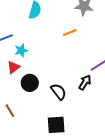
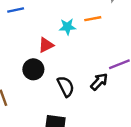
cyan star: (21, 50) -> (67, 27), moved
red triangle: (13, 67) -> (46, 45), moved

